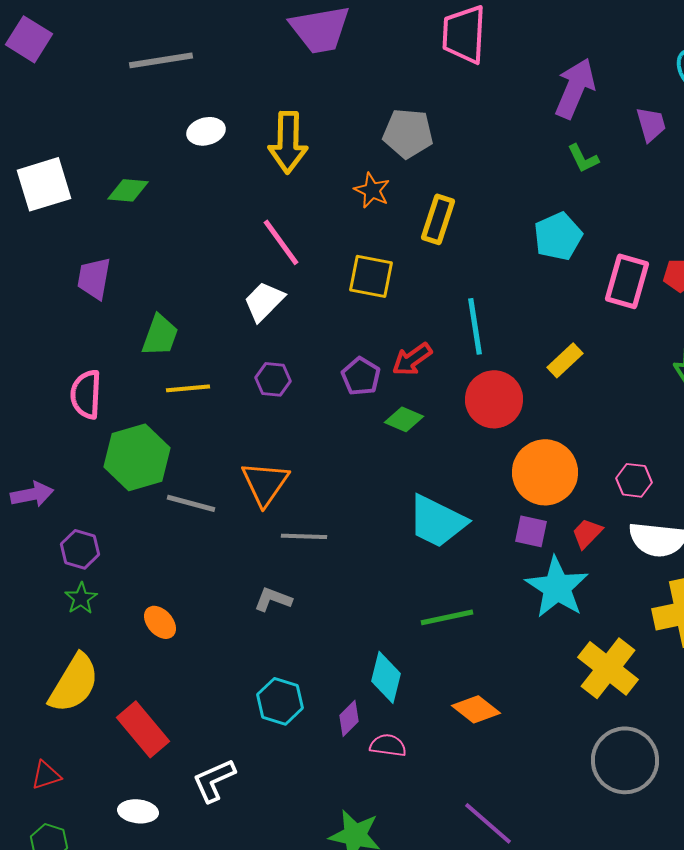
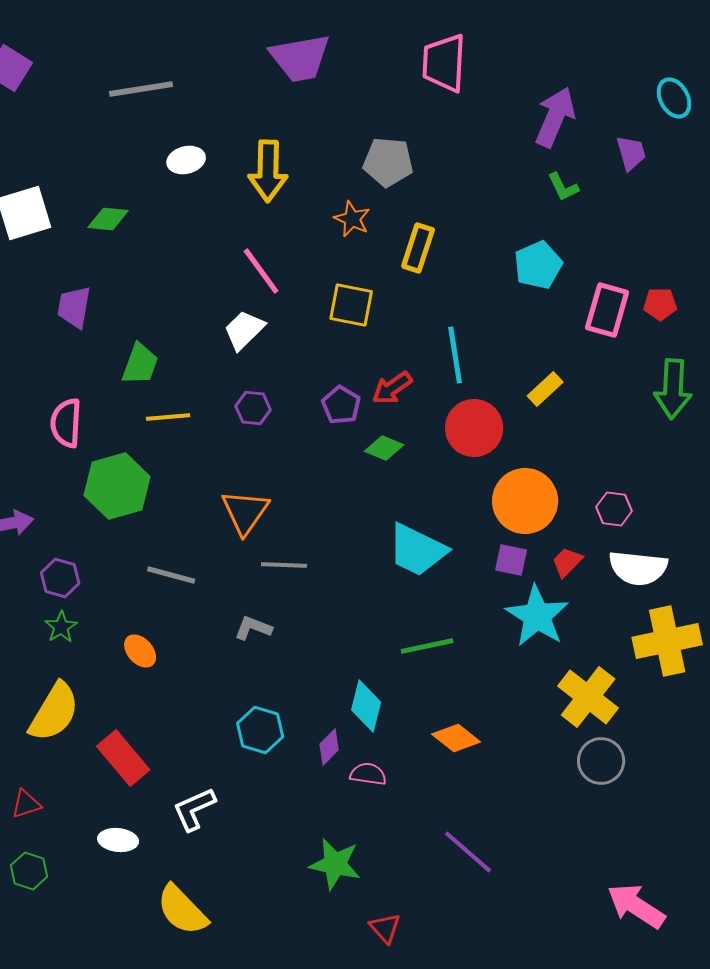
gray line: (191, 503) -> (171, 575), moved
gray circle: (625, 760) -> (601, 761), moved, size x0.7

